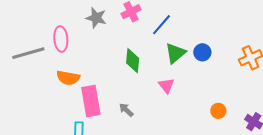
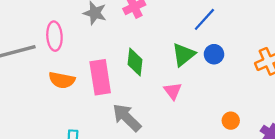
blue line: (161, 25) -> (204, 19), moved
pink rectangle: (91, 101) -> (100, 77), moved
gray arrow: (126, 110) -> (127, 118), size x1.8

